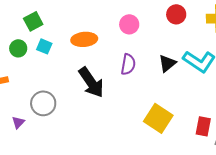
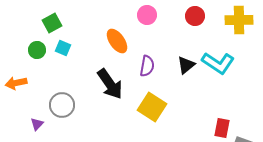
pink circle: (129, 24) -> (147, 15), moved
orange ellipse: (84, 39) -> (117, 41), moved, turned 60
yellow square: (158, 118) -> (152, 107), moved

